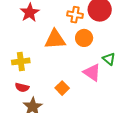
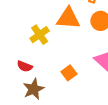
yellow cross: (21, 61) -> (40, 35), moved, turned -36

